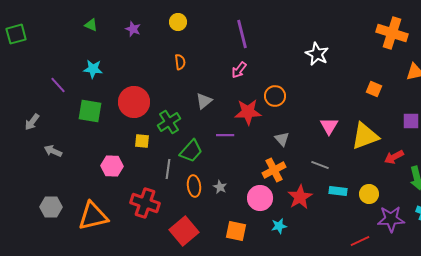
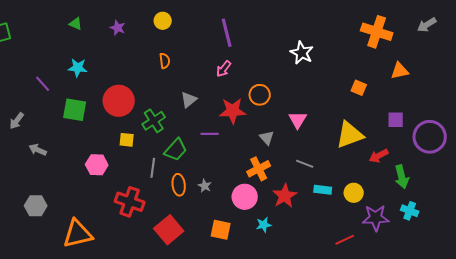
pink triangle: (329, 126) -> (298, 120), moved
orange triangle: (93, 216) -> (78, 234), moved

